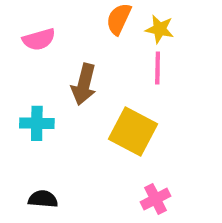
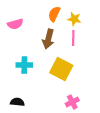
brown arrow: (84, 84) -> (48, 39), moved
cyan cross: (37, 123) -> (24, 65), moved

